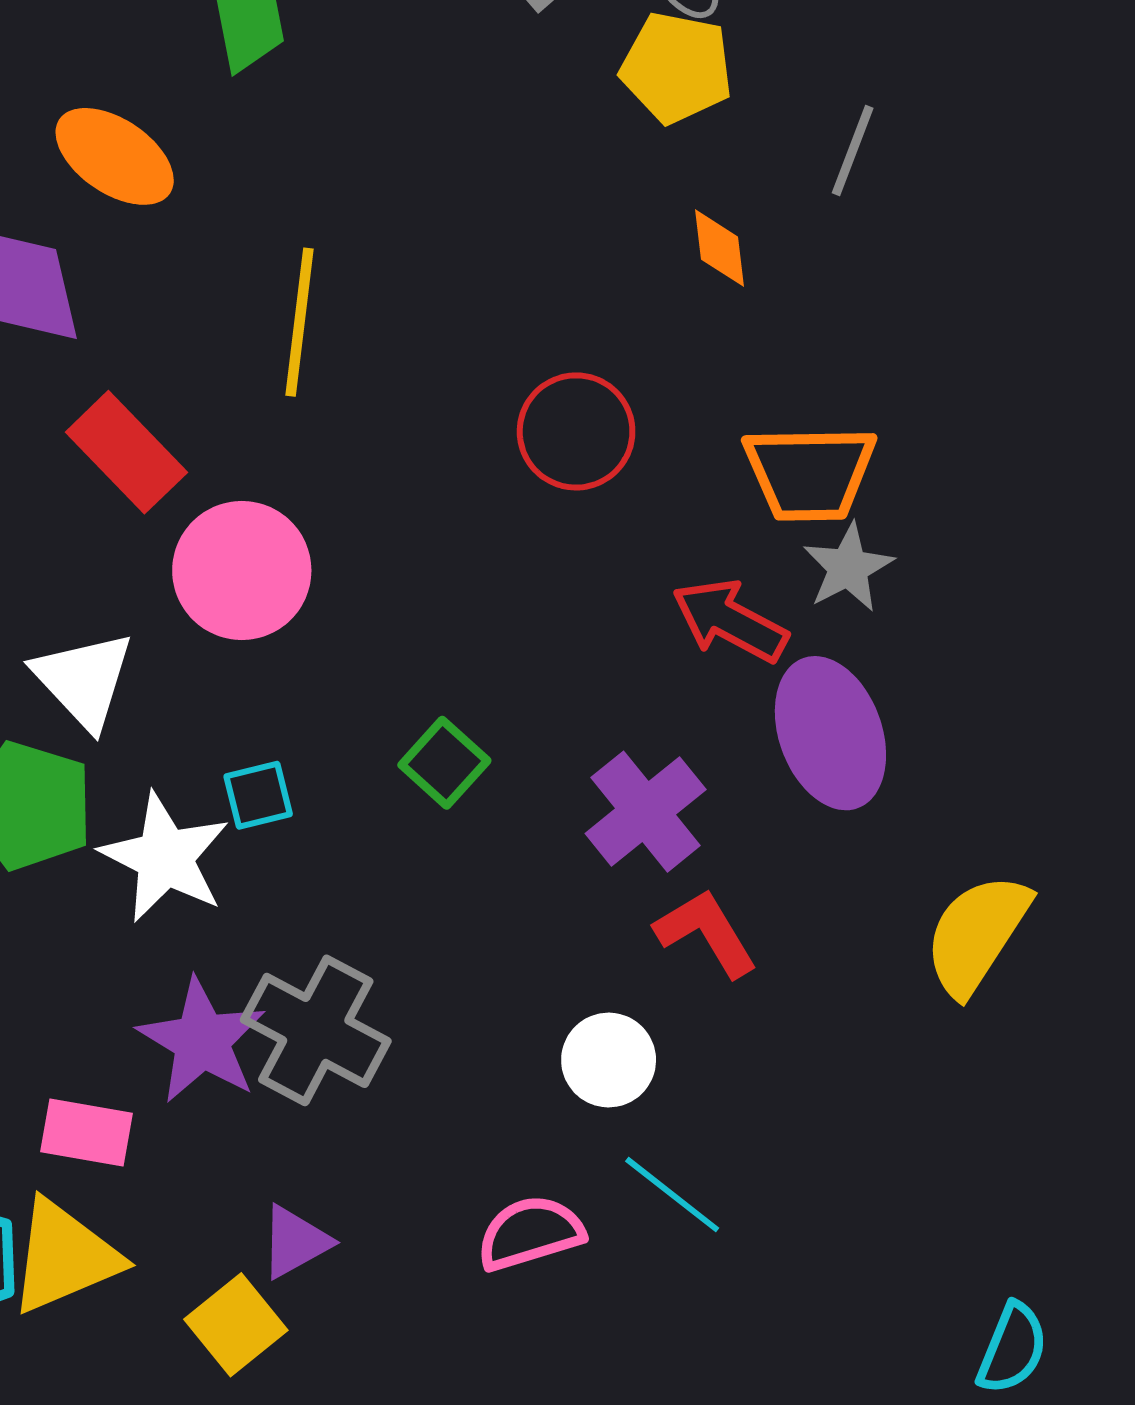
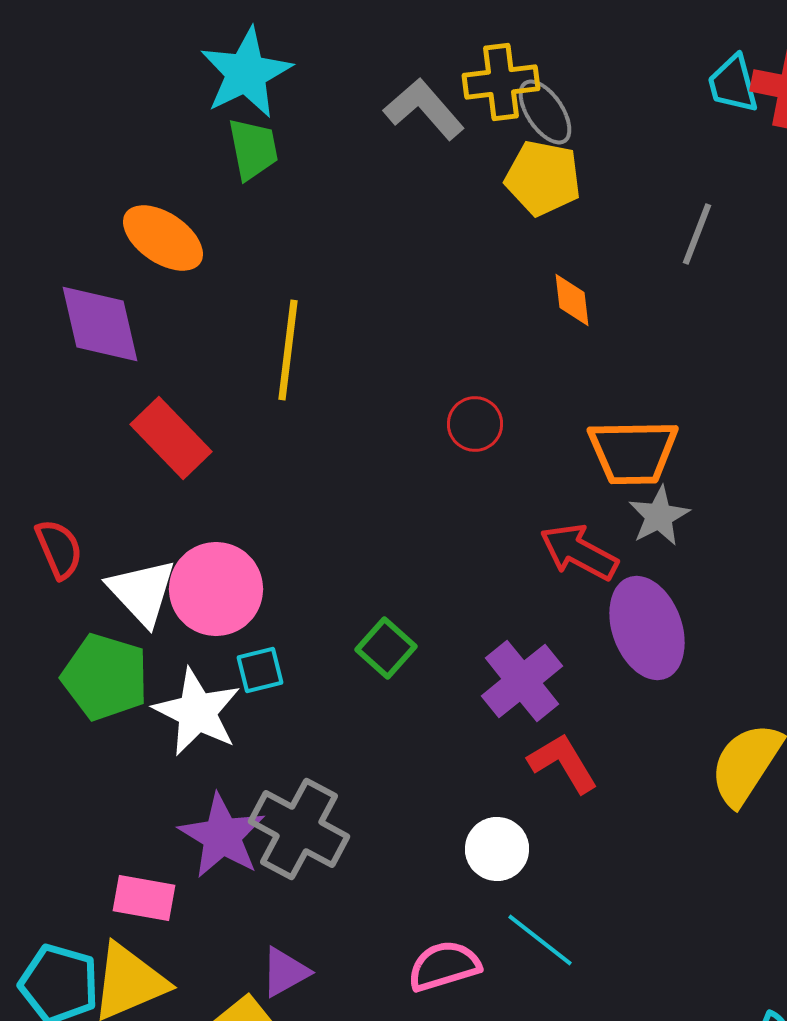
gray line: (853, 150) -> (697, 234), moved
red circle: (576, 431) -> (475, 424), size x0.7
pink circle: (242, 570) -> (216, 589), moved

